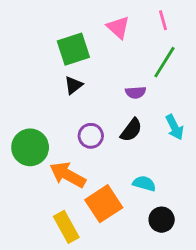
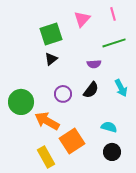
pink triangle: (118, 27) -> (82, 19), turned 30
green line: (164, 62) -> (114, 43), turned 40
cyan semicircle: (144, 183) -> (109, 127), moved

